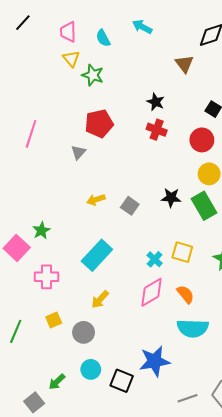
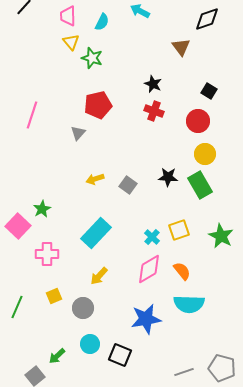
cyan semicircle: (103, 38) -> (102, 22), turned -126
yellow square: (182, 252) -> (179, 230), turned -35
blue star: (155, 361) -> (146, 319), moved

